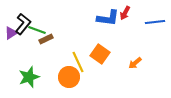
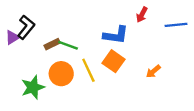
blue L-shape: (108, 18) -> (116, 35), moved
green line: (37, 30) -> (68, 45), moved
orange circle: (69, 77) -> (61, 74), moved

